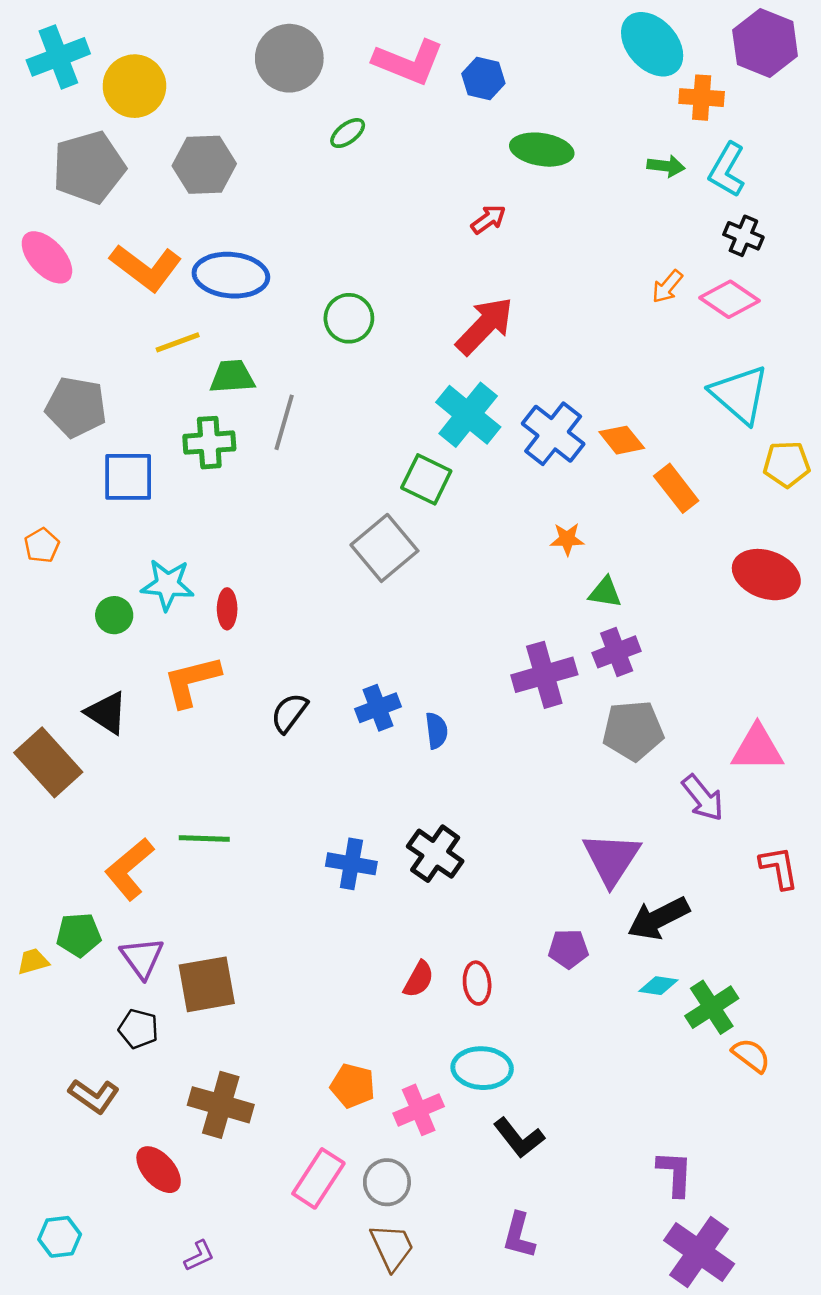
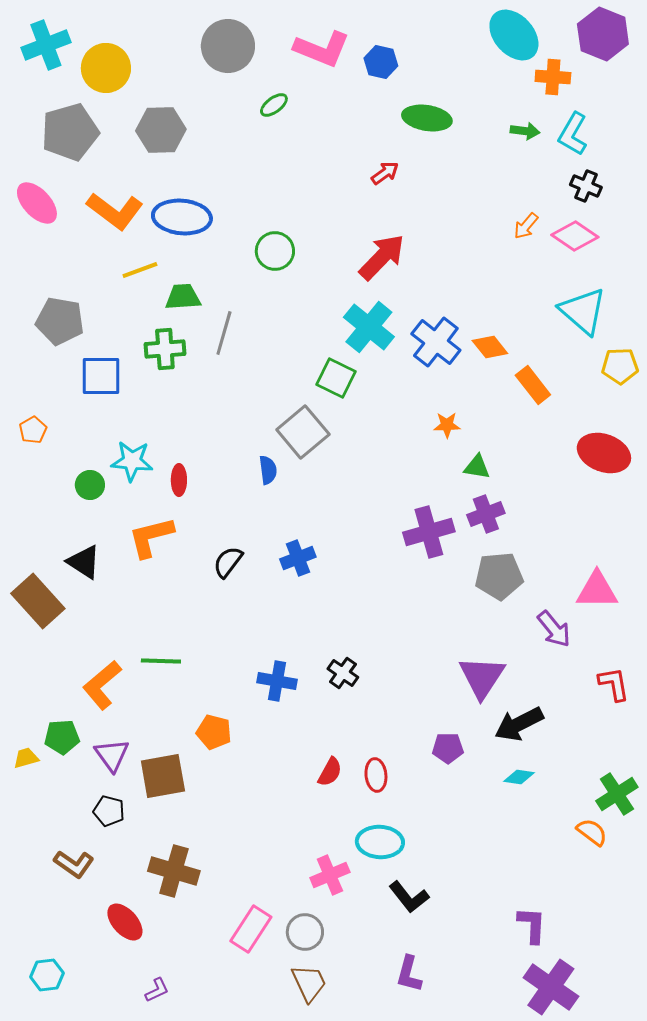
blue semicircle: (436, 731) -> (268, 470), moved
black cross: (435, 854) -> (343, 673), size x0.7
green cross: (712, 1007) -> (617, 794), moved
orange pentagon: (353, 1086) -> (214, 732), moved

